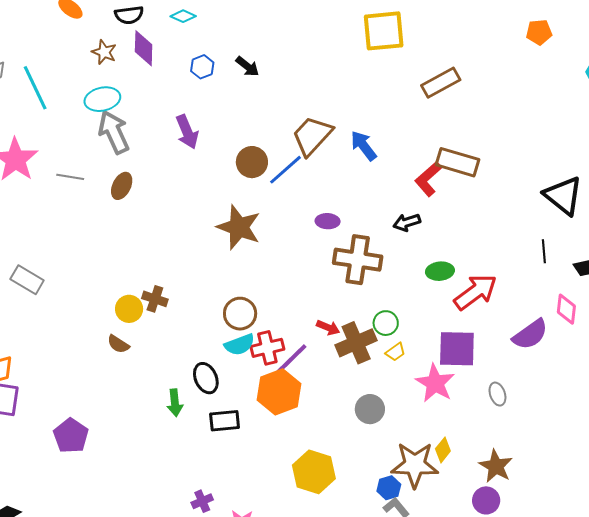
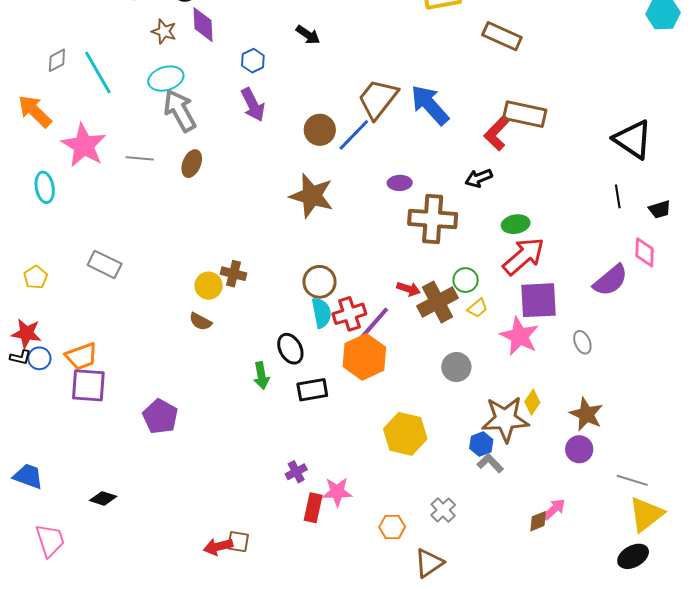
blue hexagon: (202, 67) -> (253, 61), moved
brown rectangle: (441, 83) -> (502, 36), turned 57
blue arrow: (364, 146) -> (430, 105), size x1.4
red arrow: (475, 292) -> (524, 256), moved
cyan semicircle: (240, 345) -> (321, 313), turned -76

